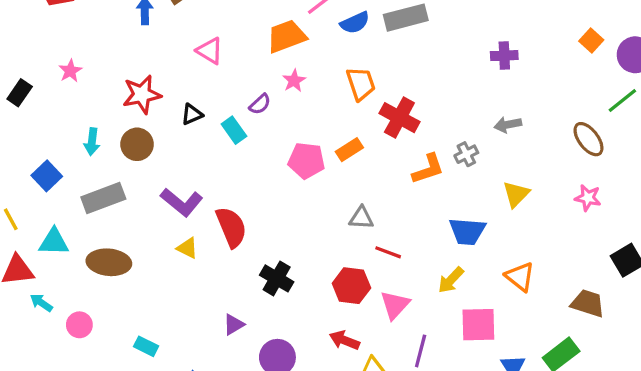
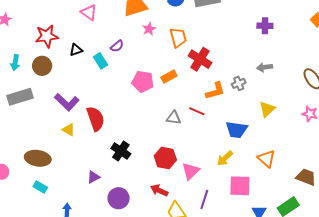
pink star: (294, 81) -> (149, 29), moved
red line: (388, 252) -> (197, 111), moved
brown ellipse: (109, 262) -> (38, 158), moved

